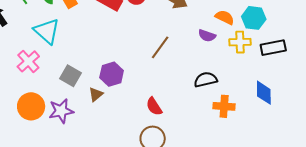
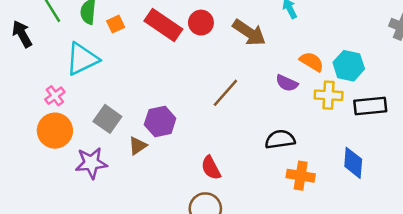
cyan triangle: (47, 31) -> (82, 59), turned 48
pink cross: (28, 61) -> (55, 96), size x0.7
orange circle: (31, 106) -> (55, 131), moved

